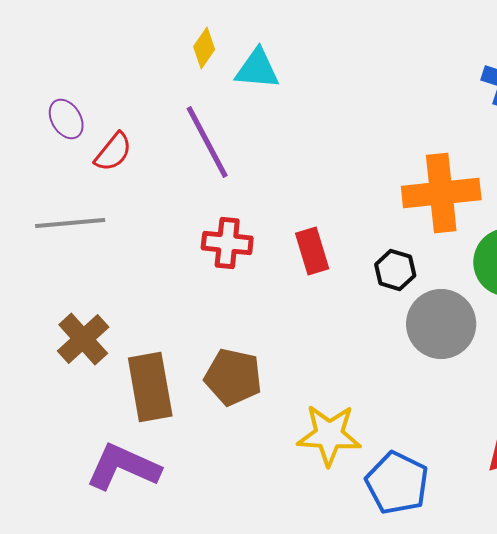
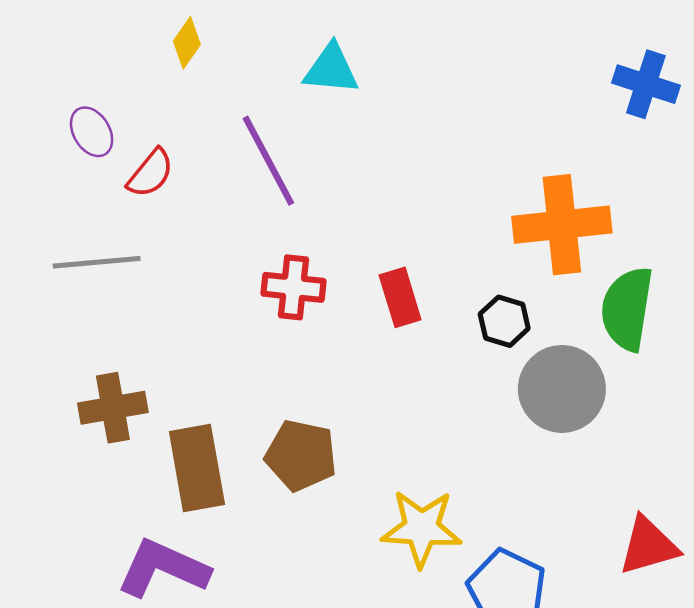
yellow diamond: (204, 48) -> (187, 43), moved
brown cross: (83, 339) -> (113, 408), turned 32

